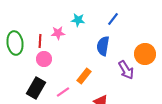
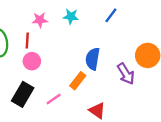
pink star: (58, 33) -> (40, 20), moved
blue semicircle: (103, 46) -> (93, 59), moved

